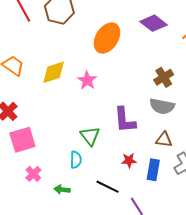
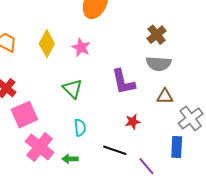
yellow diamond: (54, 72) -> (47, 44), turned -36
green triangle: (90, 136) -> (72, 89), moved
blue rectangle: (153, 170) -> (177, 147), moved
pink cross: (33, 174) -> (40, 147), size x1.8

